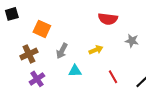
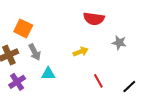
gray arrow: (62, 51) -> (35, 52), moved, turned -56
cyan triangle: (75, 71) -> (48, 74), moved

